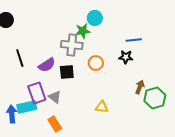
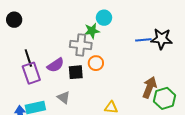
black star: (126, 57) -> (162, 39), moved, size x1.5
orange circle: (96, 63) -> (96, 63), moved
brown arrow: (140, 87) -> (149, 87), size x1.5
purple rectangle: (37, 93) -> (31, 73), moved

